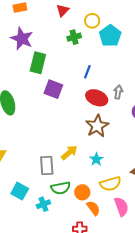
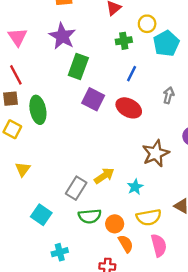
blue line: (87, 72) -> (132, 74), moved
gray arrow: (118, 92) -> (169, 95), moved
red ellipse: (97, 98) -> (129, 108), moved
brown star: (97, 126) -> (156, 153), moved
gray rectangle: (47, 165) -> (76, 188), turned 30
cyan cross: (43, 204) -> (60, 252), moved

